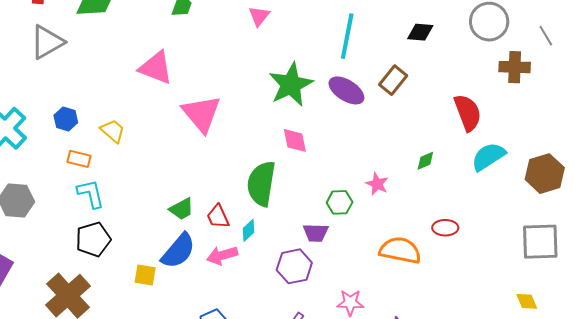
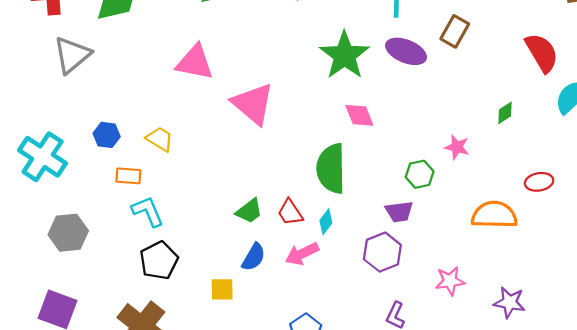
blue semicircle: (178, 251) -> (254, 257), size x0.7

